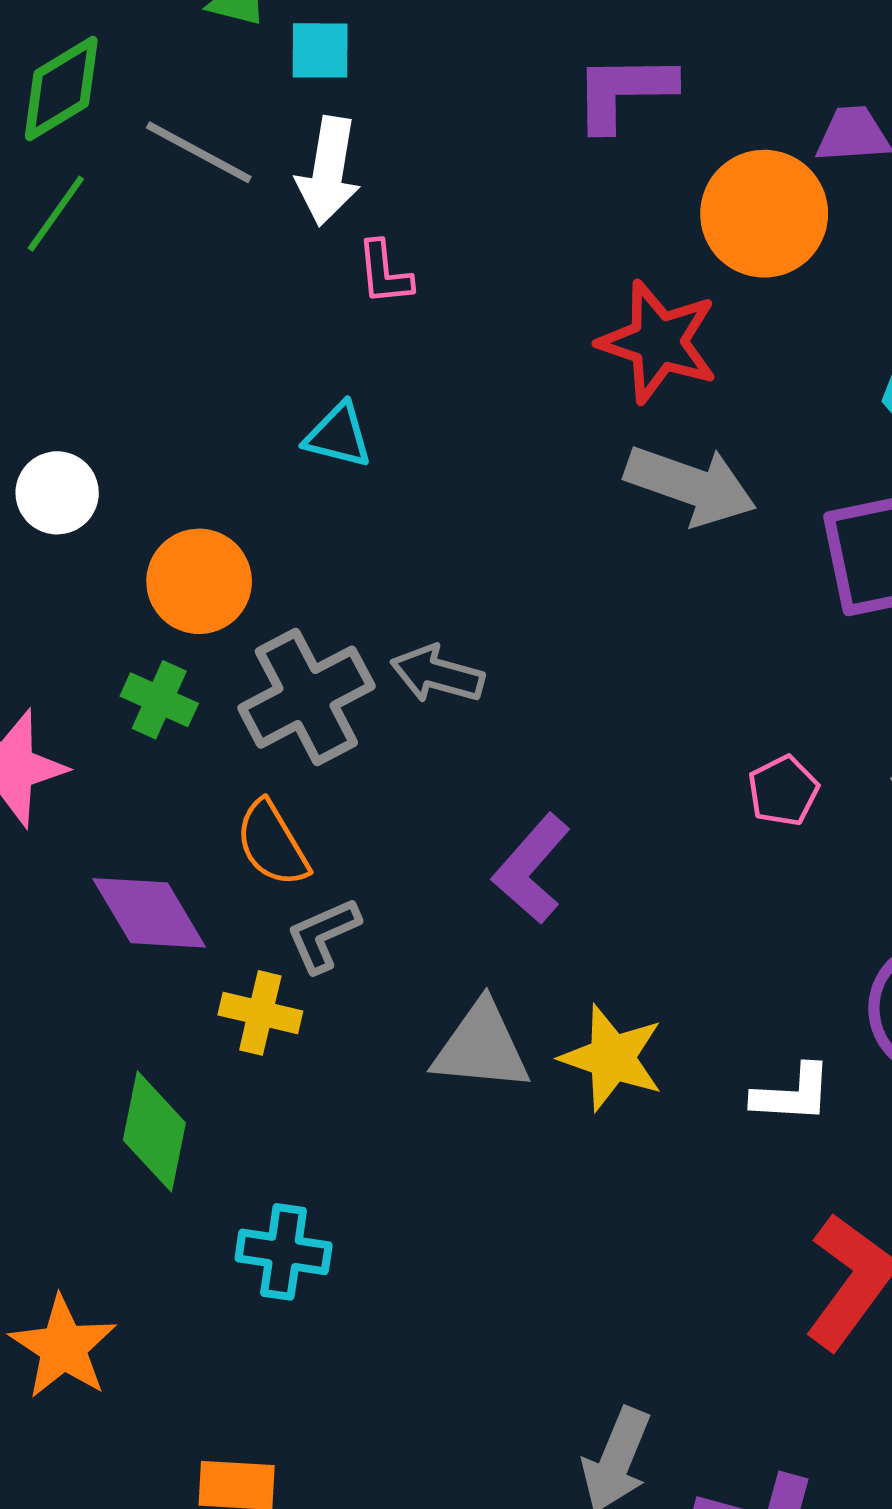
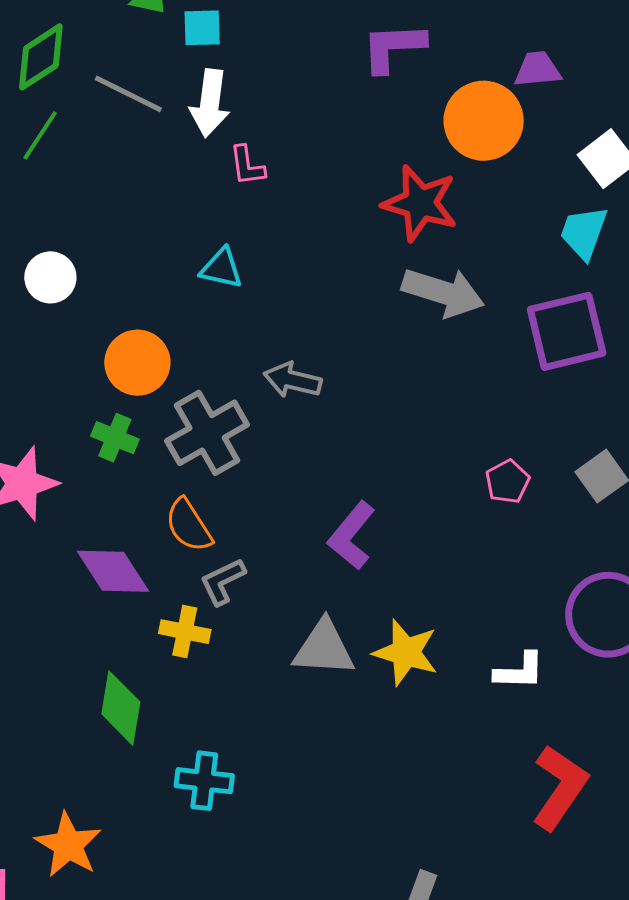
white circle: (57, 493) -> (50, 277), moved
gray arrow: (437, 674) -> (292, 380), moved

